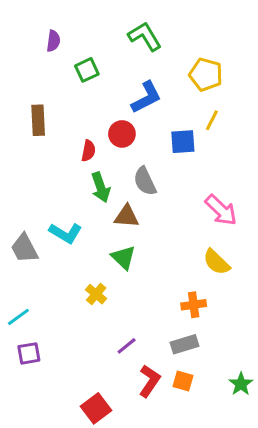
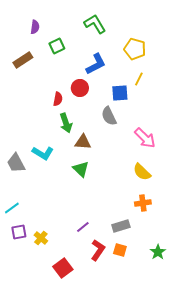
brown rectangle: (38, 120) -> (23, 60), moved, turned 60
gray semicircle: (145, 181) -> (109, 116), moved
yellow cross: (96, 294) -> (41, 238), moved
orange cross: (194, 305) -> (143, 203), moved

